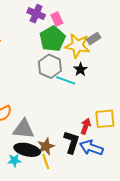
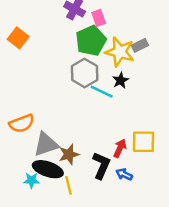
gray triangle: (23, 129) -> (46, 144), turned -30
brown star: (46, 146) -> (69, 154), moved
blue arrow: (91, 148) -> (124, 174), size x0.6

